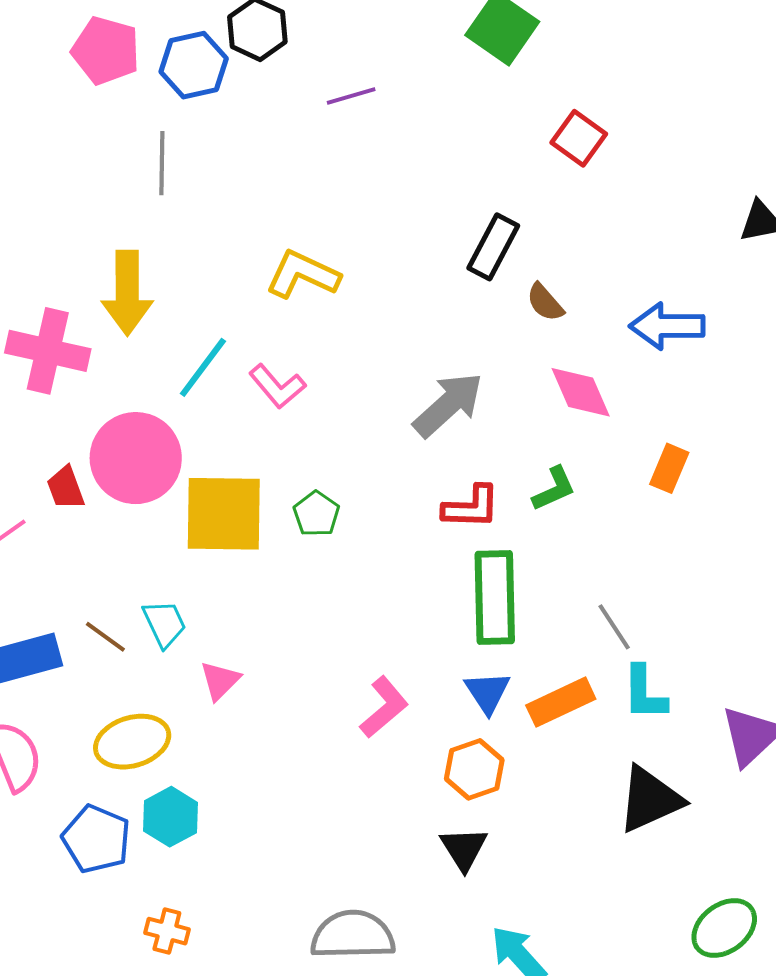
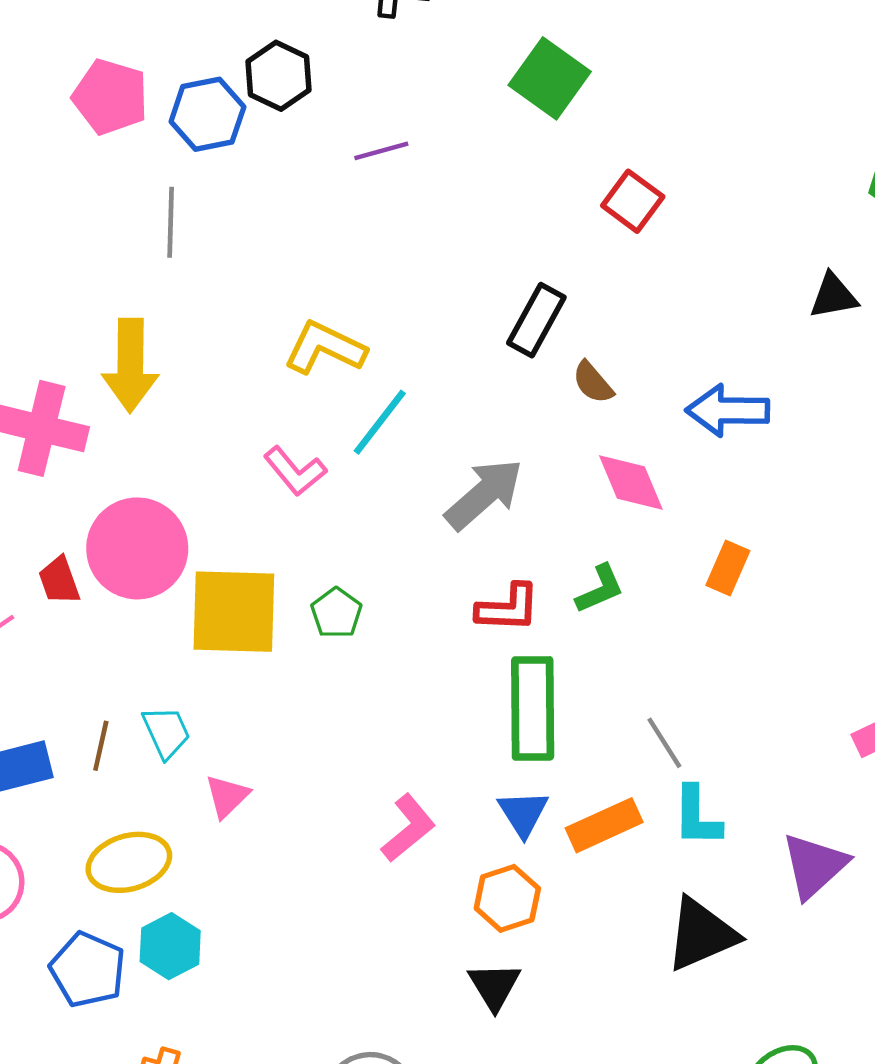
cyan line: (203, 367) -> (380, 422), moved
brown line: (105, 637) -> (101, 746), turned 66

